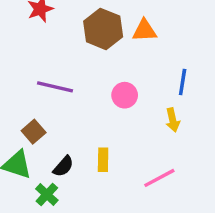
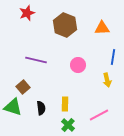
orange triangle: (144, 31) -> (102, 28), moved
black semicircle: (63, 166) -> (41, 108), turned -48
green cross: (47, 195) -> (68, 125), moved

